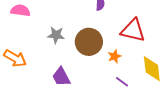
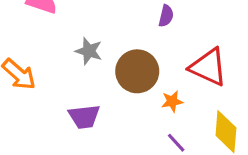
purple trapezoid: (61, 77) -> (84, 117), turned -80

